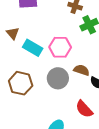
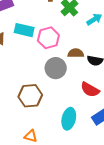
cyan rectangle: (33, 48) -> (24, 30), moved
brown hexagon: (21, 83) -> (30, 96), moved

